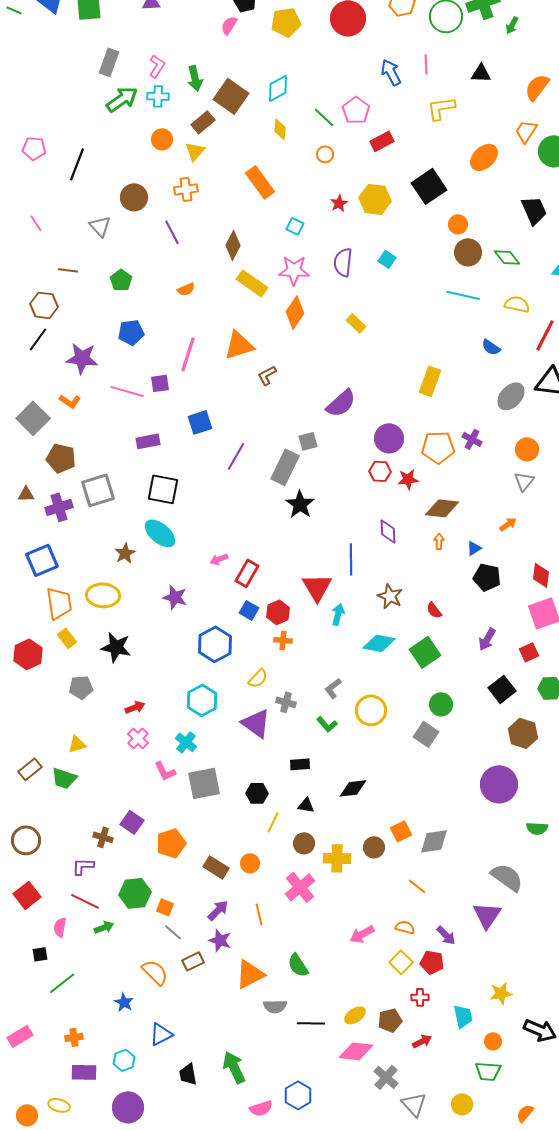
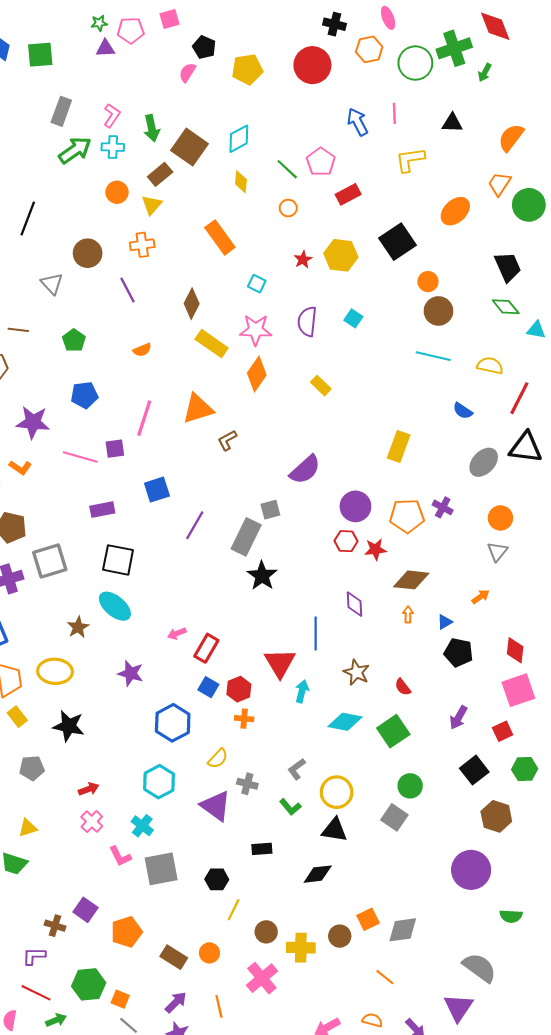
green diamond: (507, 257) -> (506, 307), moved
black triangle: (306, 805) -> (334, 830), moved, size x1.5

